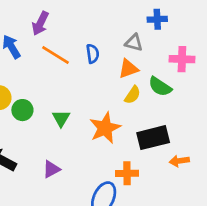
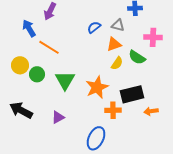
blue semicircle: (93, 54) -> (94, 27), moved, turned -120
orange line: (55, 55) -> (49, 47), moved
green triangle: (61, 118) -> (65, 80), size x1.5
orange cross: (127, 173) -> (113, 110), moved

